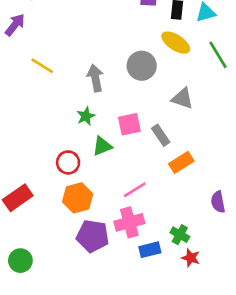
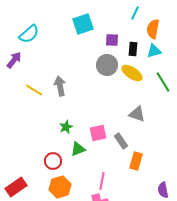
gray circle: (142, 66) -> (107, 65), moved
gray arrow: (95, 78) -> (60, 86), moved
orange rectangle: (181, 162) -> (136, 161), turned -42
pink line: (135, 190) -> (102, 181), turned -48

